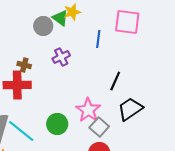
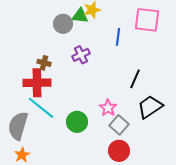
green triangle: (60, 18) -> (80, 16), turned -30
pink star: (88, 110) -> (108, 108), size x0.7
cyan line: (21, 131) -> (41, 108), moved

